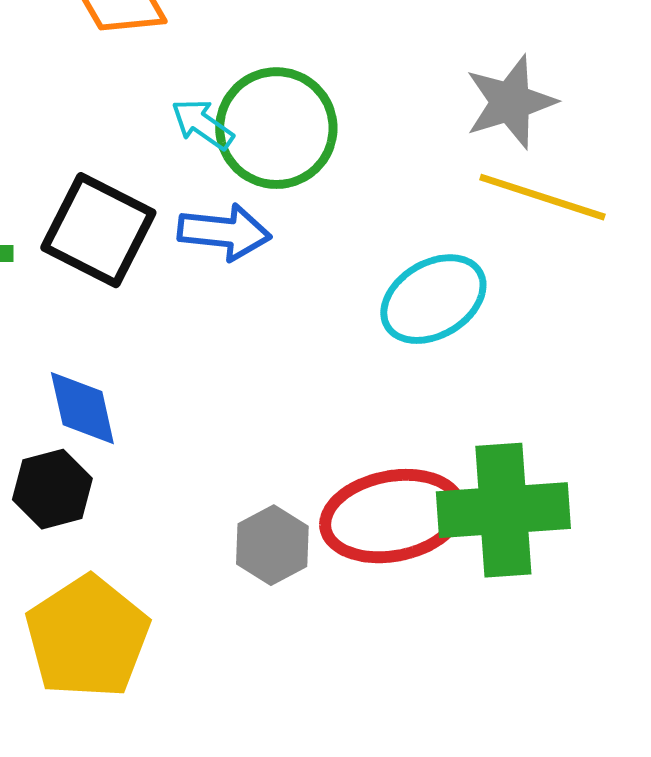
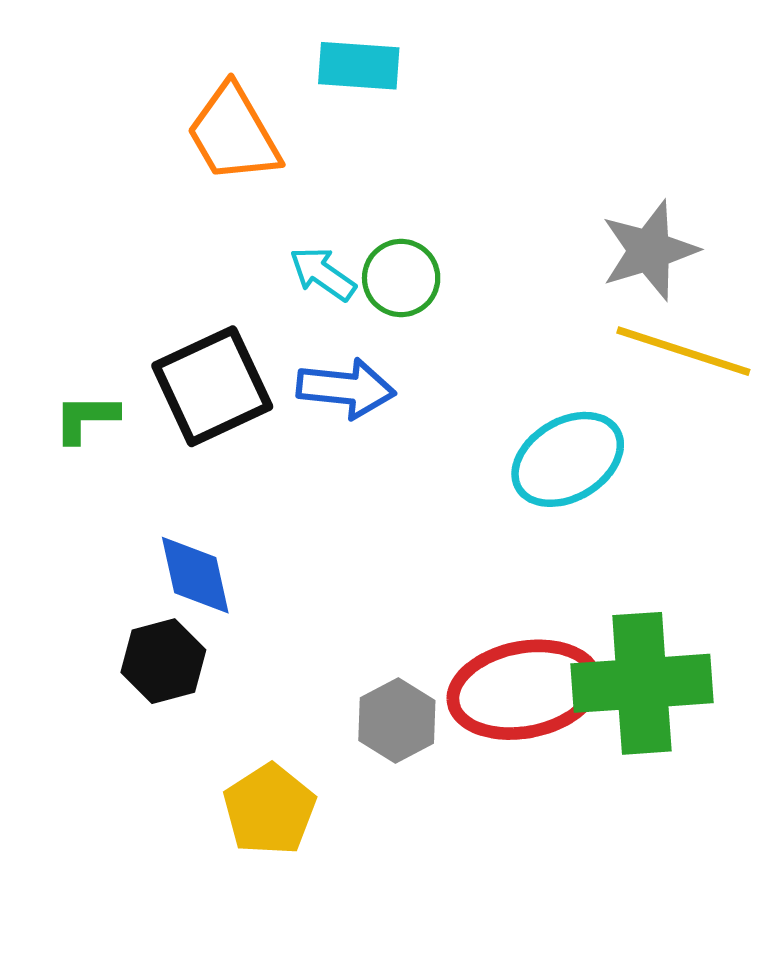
green circle: (276, 128) -> (401, 278), size x0.6
black square: (98, 230) -> (212, 386), turned 38
yellow pentagon: (87, 637) -> (270, 810), moved, size x0.7

